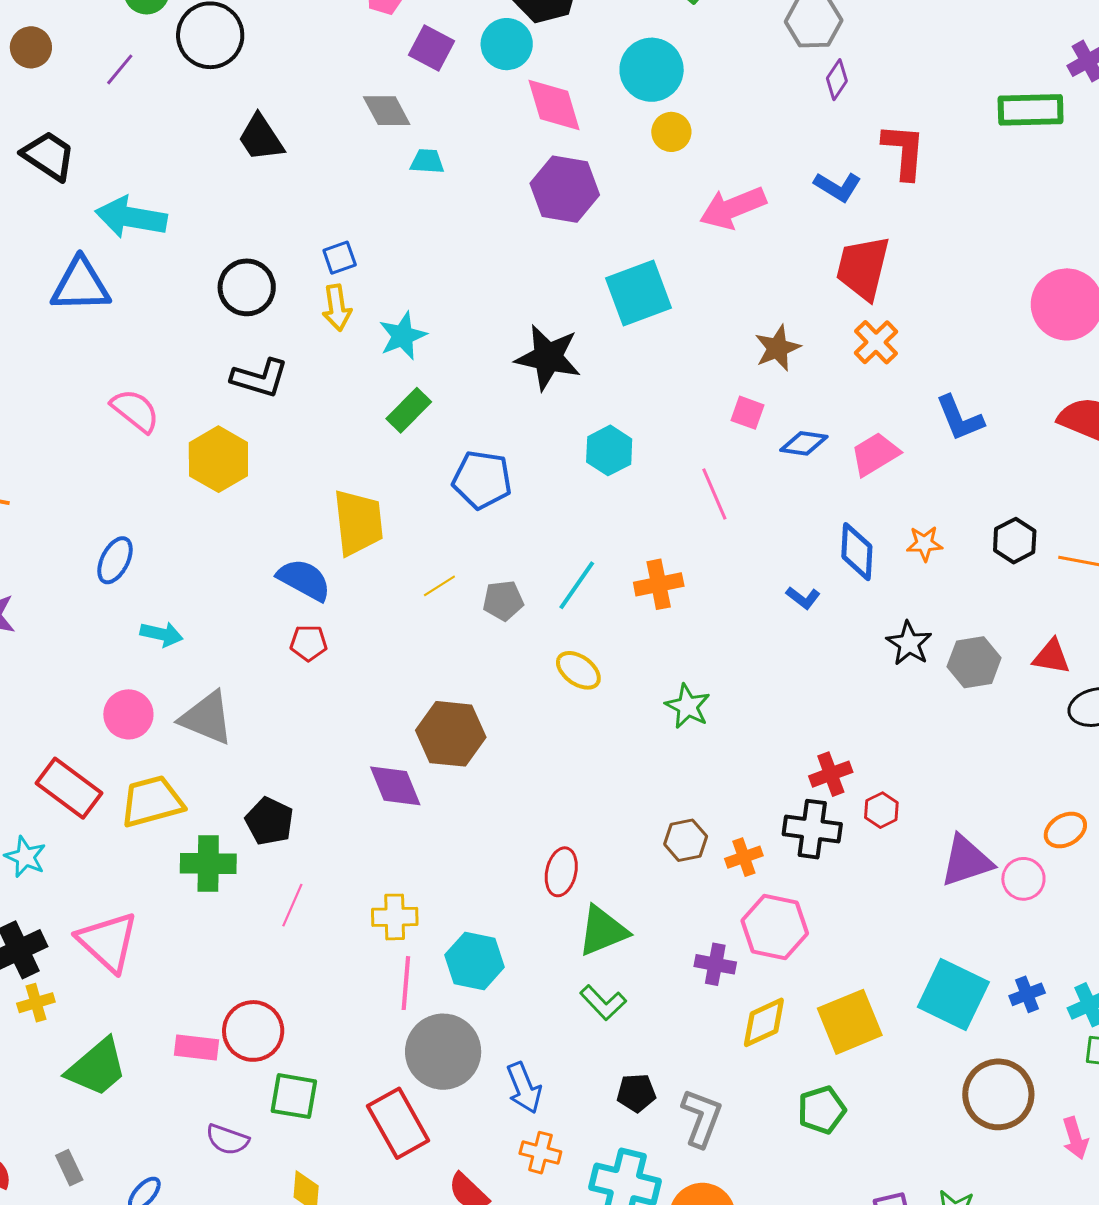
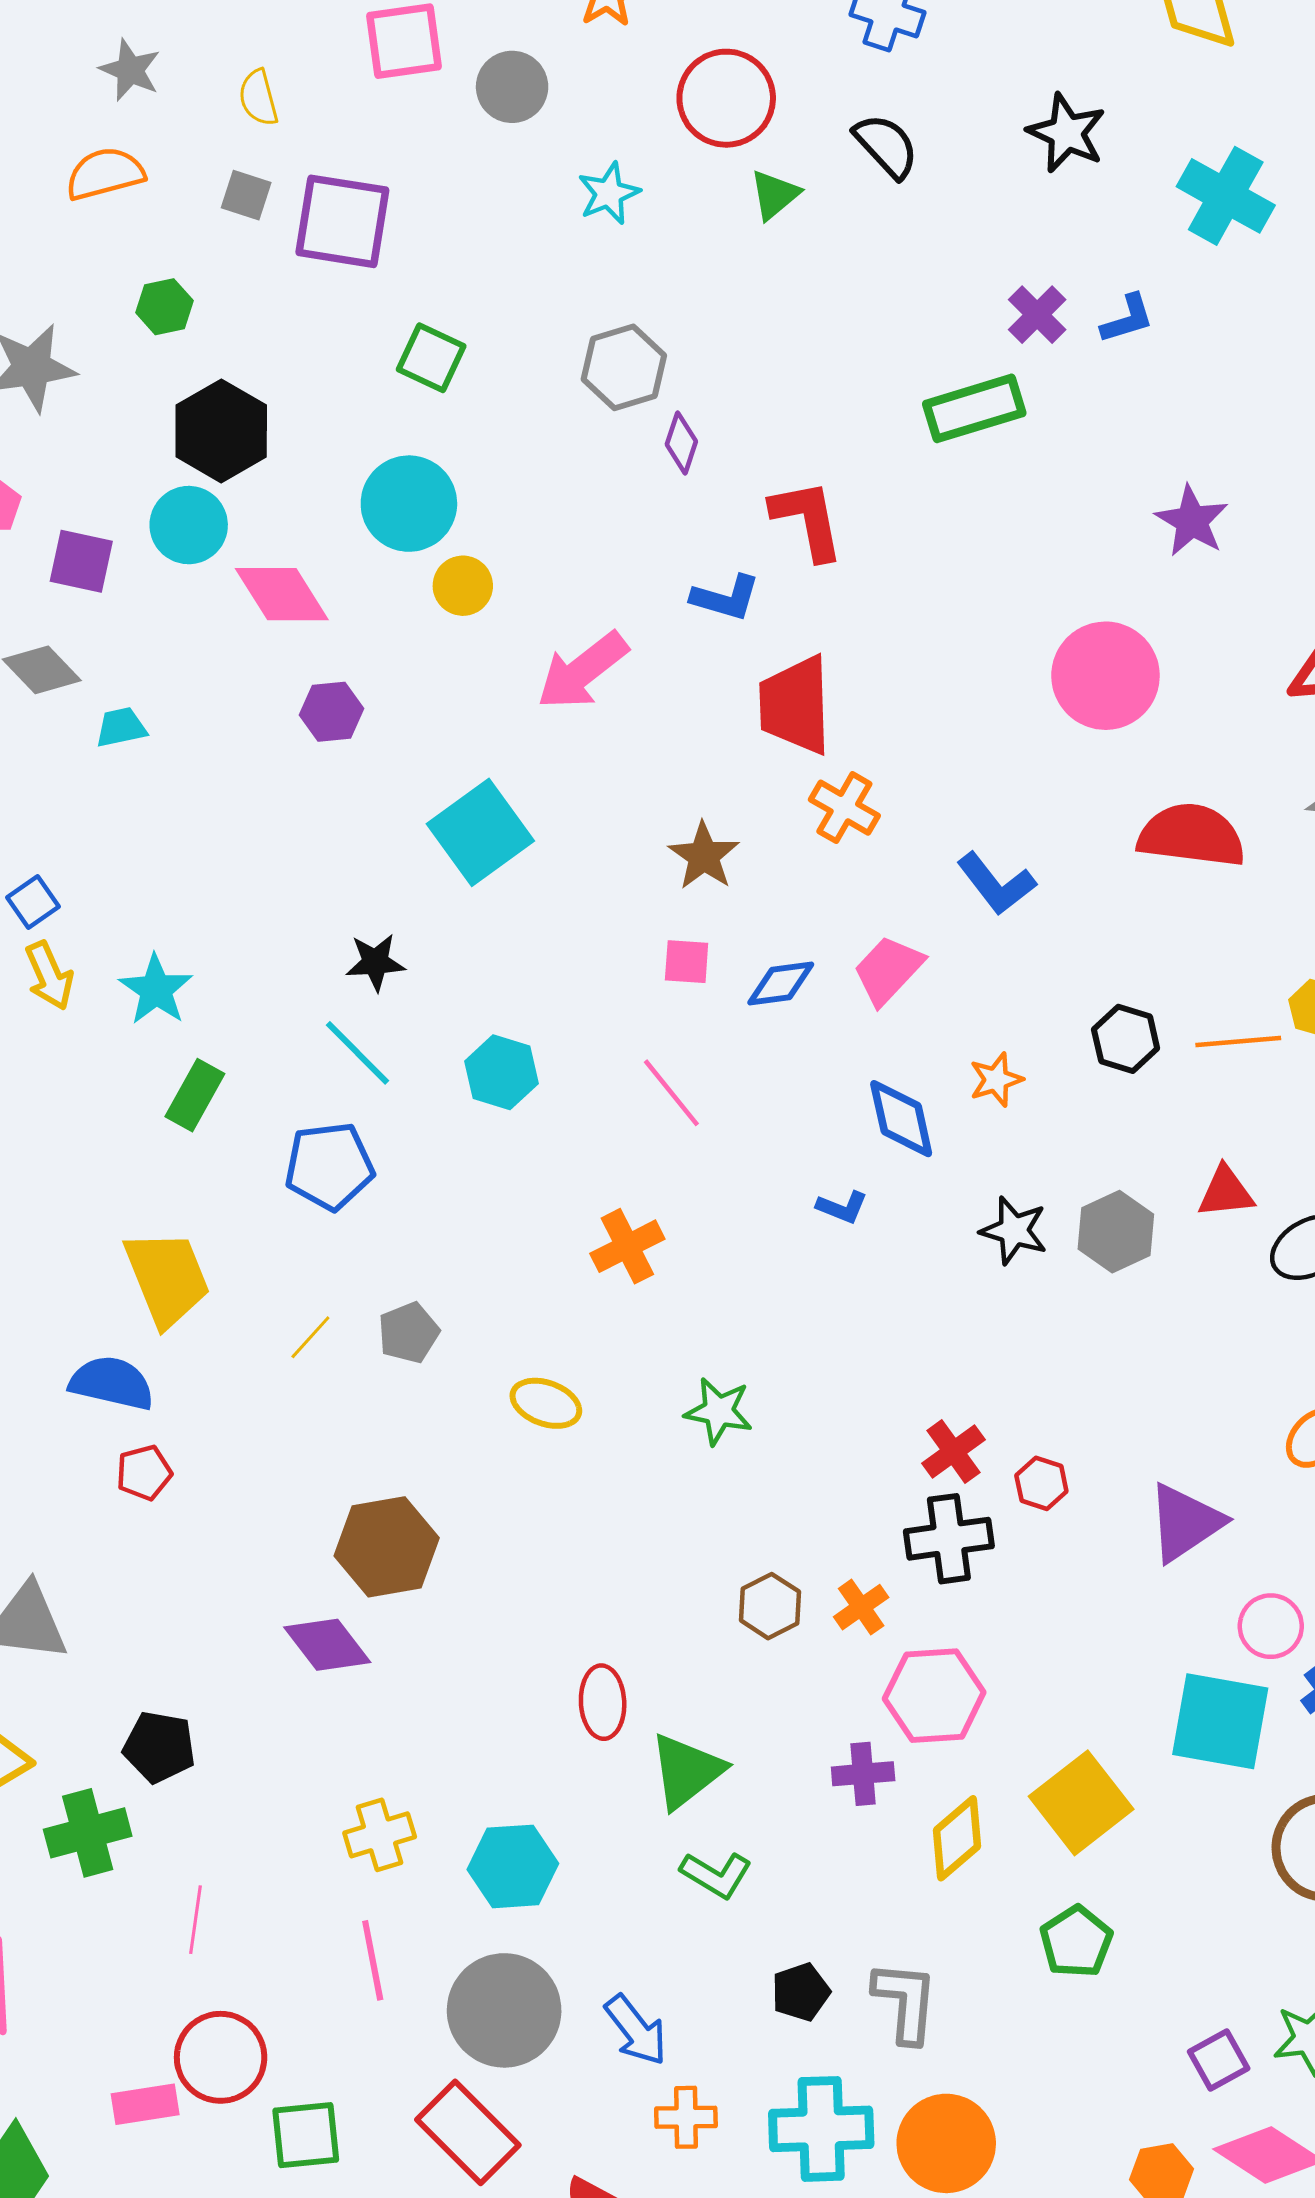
purple hexagon: (565, 189) -> (331, 712), size x0.6
black star: (548, 357) -> (375, 962), size x0.6
cyan line: (577, 585) -> (358, 1053), moved, turned -64
pink circle: (1023, 879) -> (1271, 1626), moved
pink line: (292, 905) -> (195, 1920), moved
pink line: (406, 983) -> (373, 1960), moved

